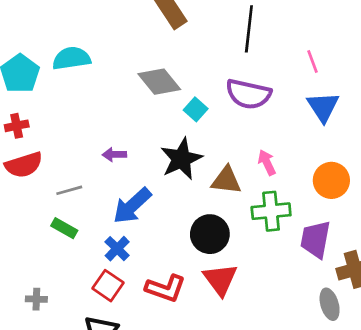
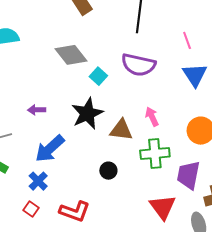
black circle: (210, 234) -> (108, 171), size x0.6
red triangle: (220, 279) -> (163, 207), moved
red square: (108, 286) -> (31, 209), size x0.7

